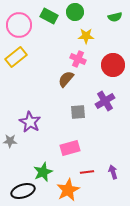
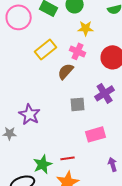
yellow rectangle: (16, 57) -> (46, 49), moved
pink rectangle: (70, 148) -> (96, 134), moved
red line: (87, 172) -> (68, 158), moved

